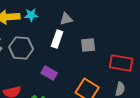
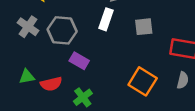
purple rectangle: (49, 73) -> (79, 61), moved

